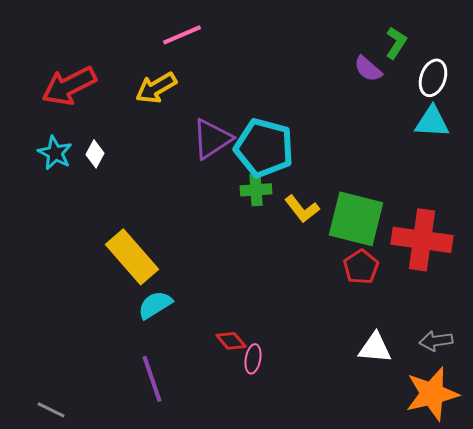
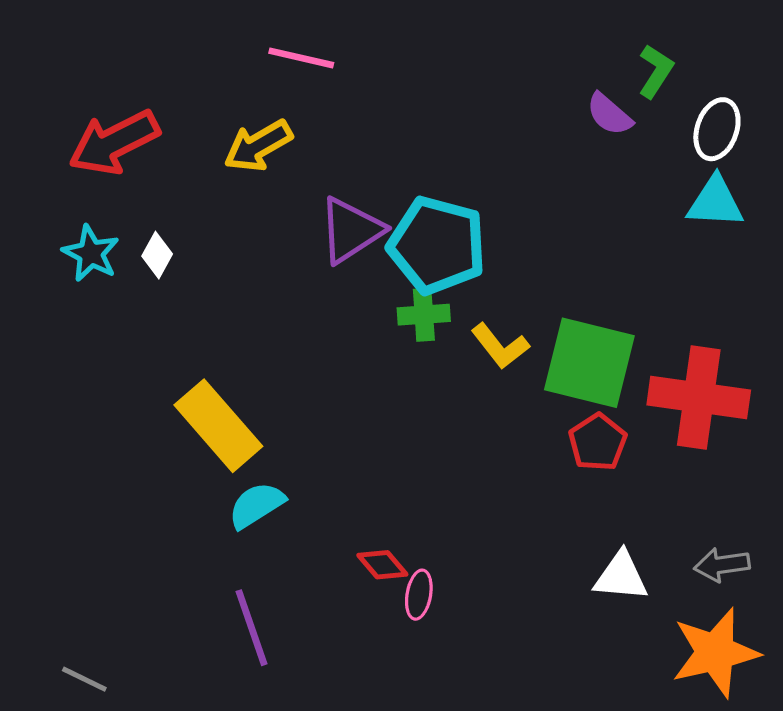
pink line: (182, 35) -> (301, 58), turned 36

